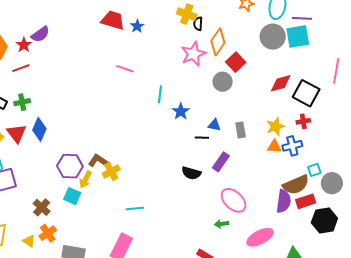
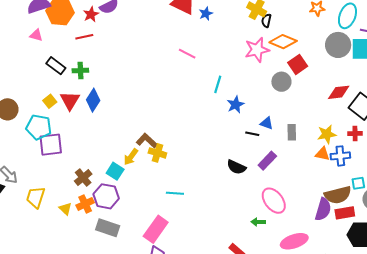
orange diamond: (218, 42) -> (283, 42), turned 68
purple hexagon: (70, 166) -> (106, 196), moved
yellow cross: (111, 171) -> (157, 153), turned 36

